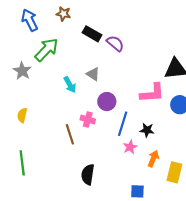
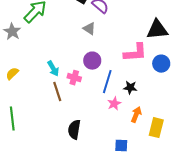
gray triangle: (93, 74) -> (89, 29), moved
cyan arrow: (70, 85) -> (53, 69), moved
yellow semicircle: (22, 115) -> (12, 74), turned 32

